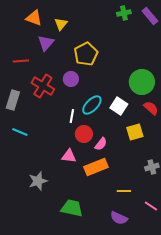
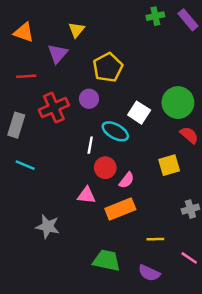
orange triangle: (34, 18) -> (24, 32), moved
red cross: (43, 86) -> (54, 108), turned 35
cyan ellipse: (92, 105) -> (115, 131), turned 75
white square: (119, 106) -> (139, 113), moved
gray star: (38, 181) -> (48, 227), turned 30
green trapezoid: (72, 208) -> (107, 260), moved

